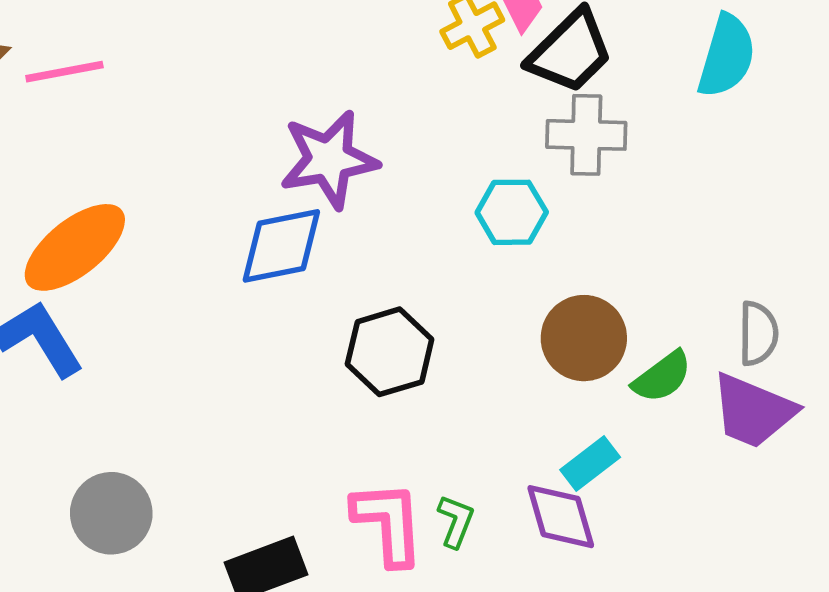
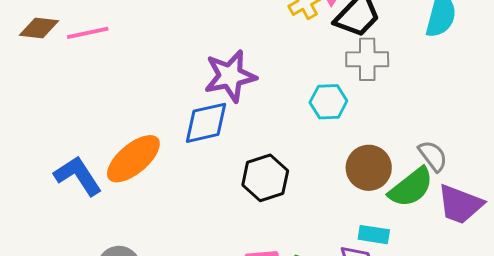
orange ellipse: (75, 247) -> (133, 159), moved
gray semicircle: (758, 333) -> (433, 156), moved, turned -36
green semicircle: (662, 377) -> (411, 187), size x1.4
cyan rectangle: (590, 463) -> (374, 235), turned 48

